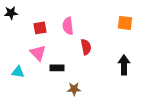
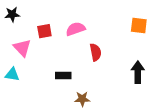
pink semicircle: (68, 26) -> (76, 29), turned 78
pink triangle: (38, 53) -> (22, 48), moved
cyan triangle: (18, 72) -> (12, 74), moved

